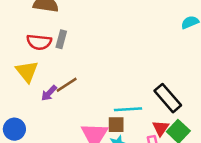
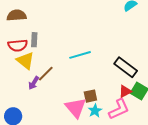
yellow triangle: (27, 72) -> (25, 61), moved
cyan line: (128, 109) -> (80, 55), moved
red triangle: (161, 128) -> (125, 91), turned 40

